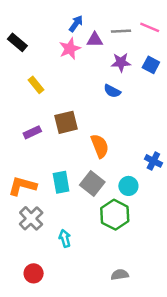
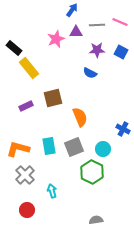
blue arrow: (76, 24) -> (72, 10), moved
black rectangle: (17, 42) -> (14, 48), moved
yellow rectangle: (36, 85) -> (29, 68), size x1.5
gray square: (92, 183) -> (74, 147), turned 30
red circle: (34, 273) -> (27, 210), moved

